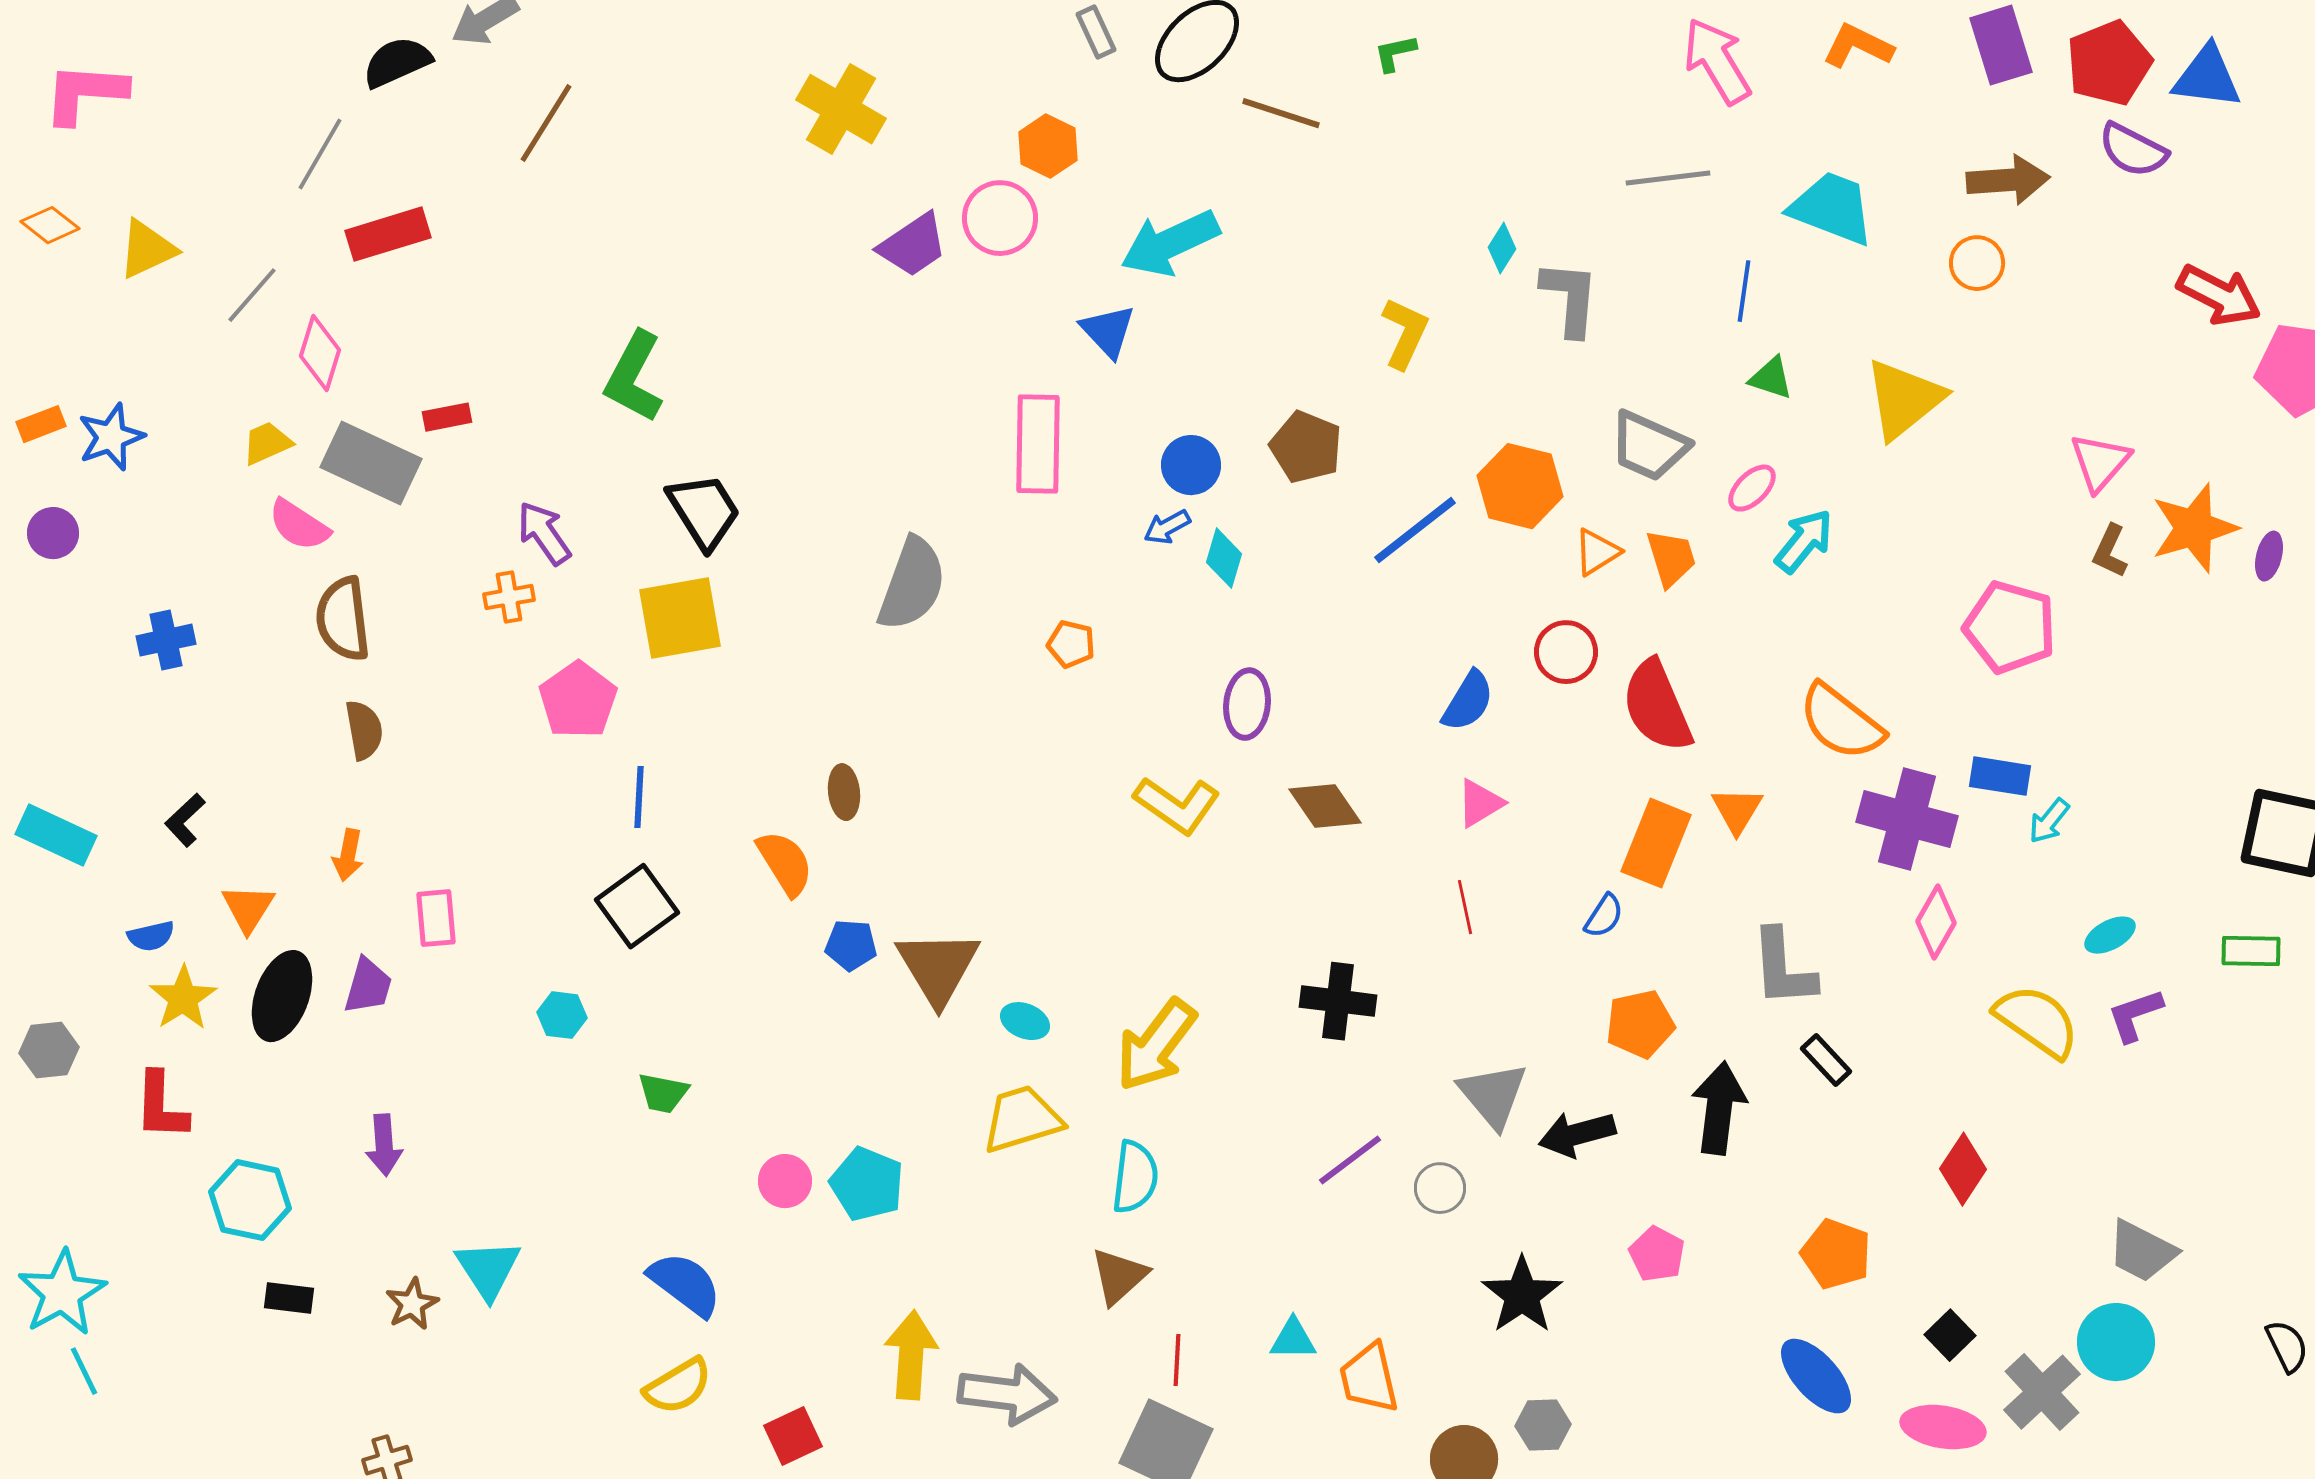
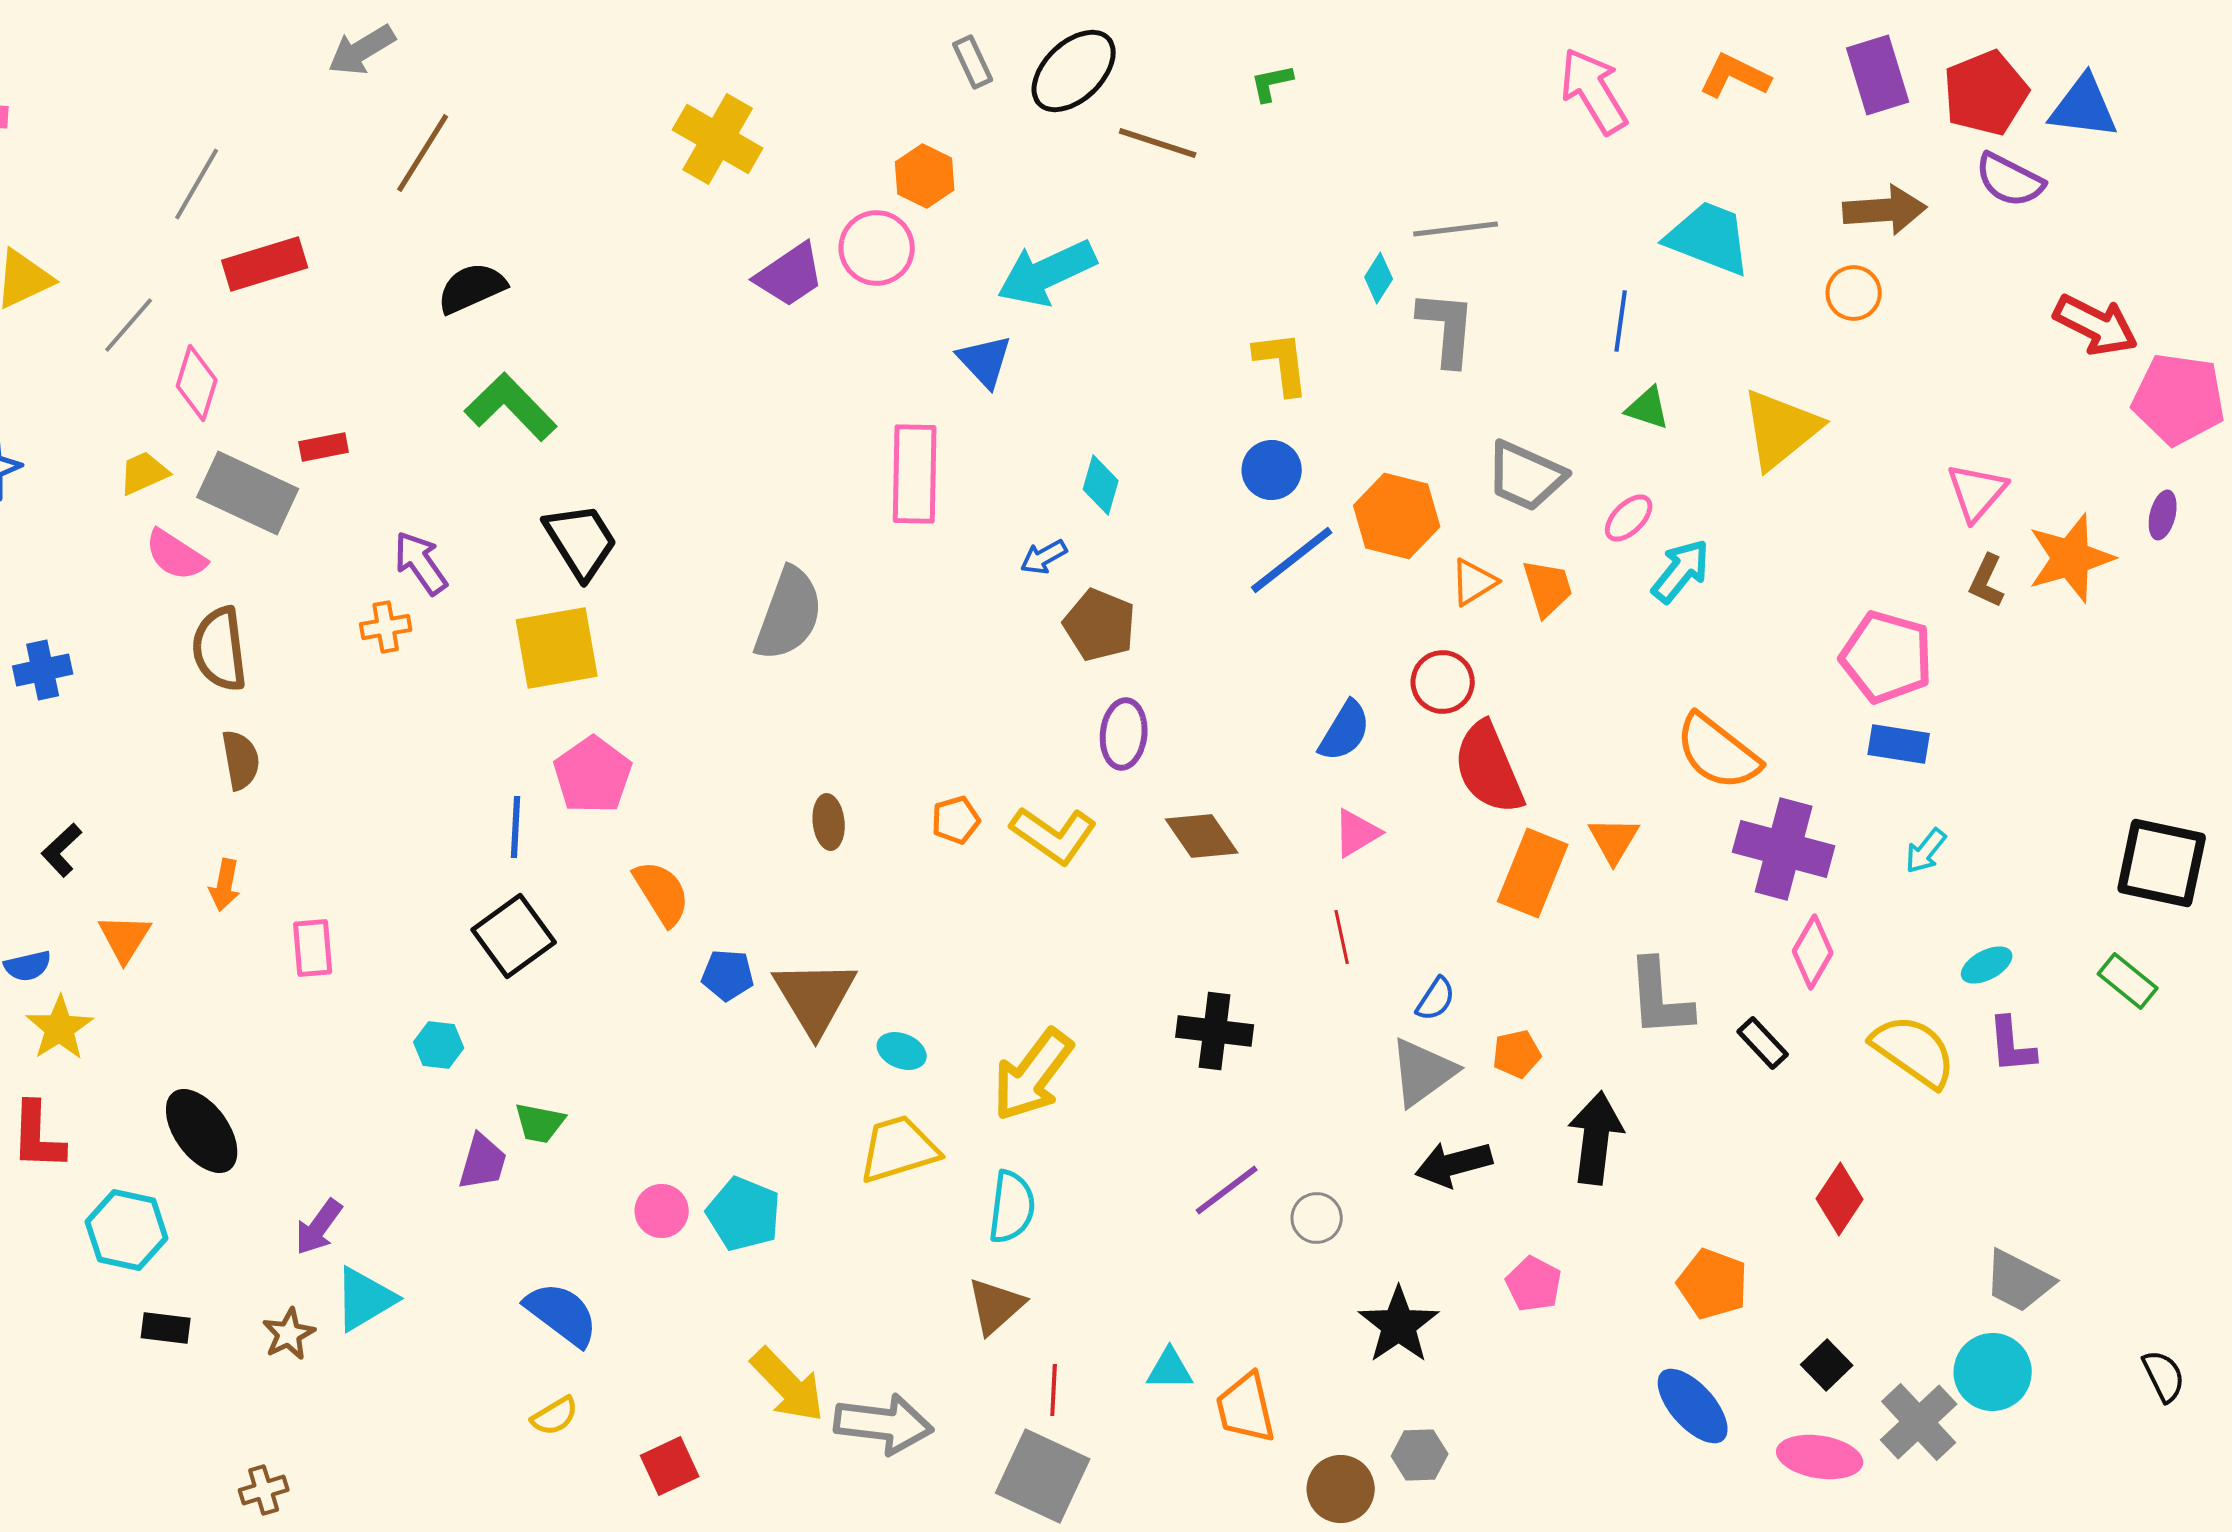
black semicircle: (397, 62) -> (472, 288), moved
gray line: (1668, 178) -> (1456, 229), moved
yellow L-shape: (1405, 333) -> (1282, 363), turned -32
green L-shape: (634, 377) -> (511, 407), turned 108
brown pentagon: (1306, 447) -> (1100, 625), moved
blue circle: (1191, 465) -> (1272, 470), moved
purple ellipse: (2269, 556) -> (2163, 515), moved
cyan diamond: (1224, 558) -> (1101, 485), moved
orange pentagon: (1071, 644) -> (956, 820), moved, turned -30
pink pentagon: (578, 700) -> (593, 775), moved
red semicircle: (1657, 706) -> (1489, 768), moved
blue rectangle: (2000, 776) -> (1899, 744), moved
brown ellipse: (844, 792) -> (829, 822), moved
blue semicircle: (1604, 916) -> (1436, 999), moved
green rectangle: (2251, 951) -> (2128, 981), turned 38
purple trapezoid: (368, 986) -> (483, 1162), moved
black ellipse: (282, 996) -> (202, 1131), moved, turned -56
purple L-shape: (2135, 1015) -> (2012, 1045), turned -76
orange pentagon: (1640, 1024) -> (1517, 1054), size x0.7
black rectangle: (1826, 1060) -> (1763, 1043), moved
gray triangle: (1493, 1095) -> (1423, 1072), moved, turned 34
purple arrow: (384, 1145) -> (319, 1227), moved, turned 40
cyan triangle: (488, 1269) -> (365, 1299), turned 32
yellow arrow: (911, 1355) -> (788, 1385), turned 132
yellow semicircle: (678, 1386) -> (555, 1416), size x0.7

